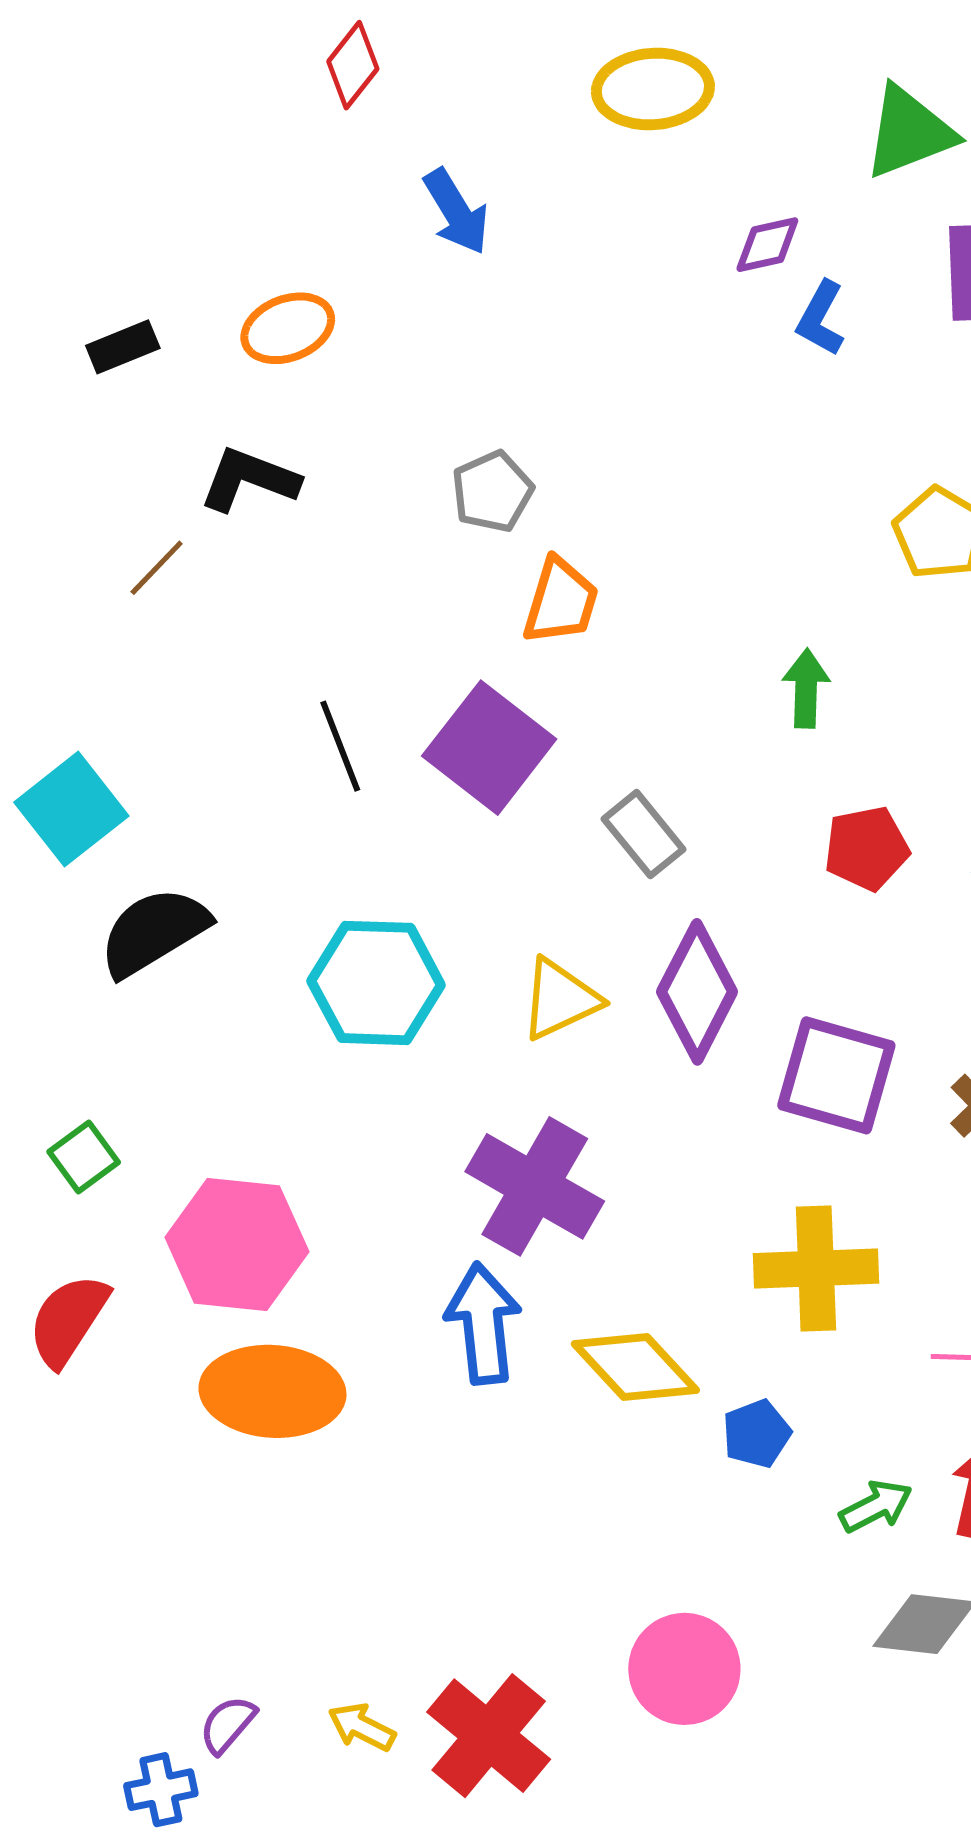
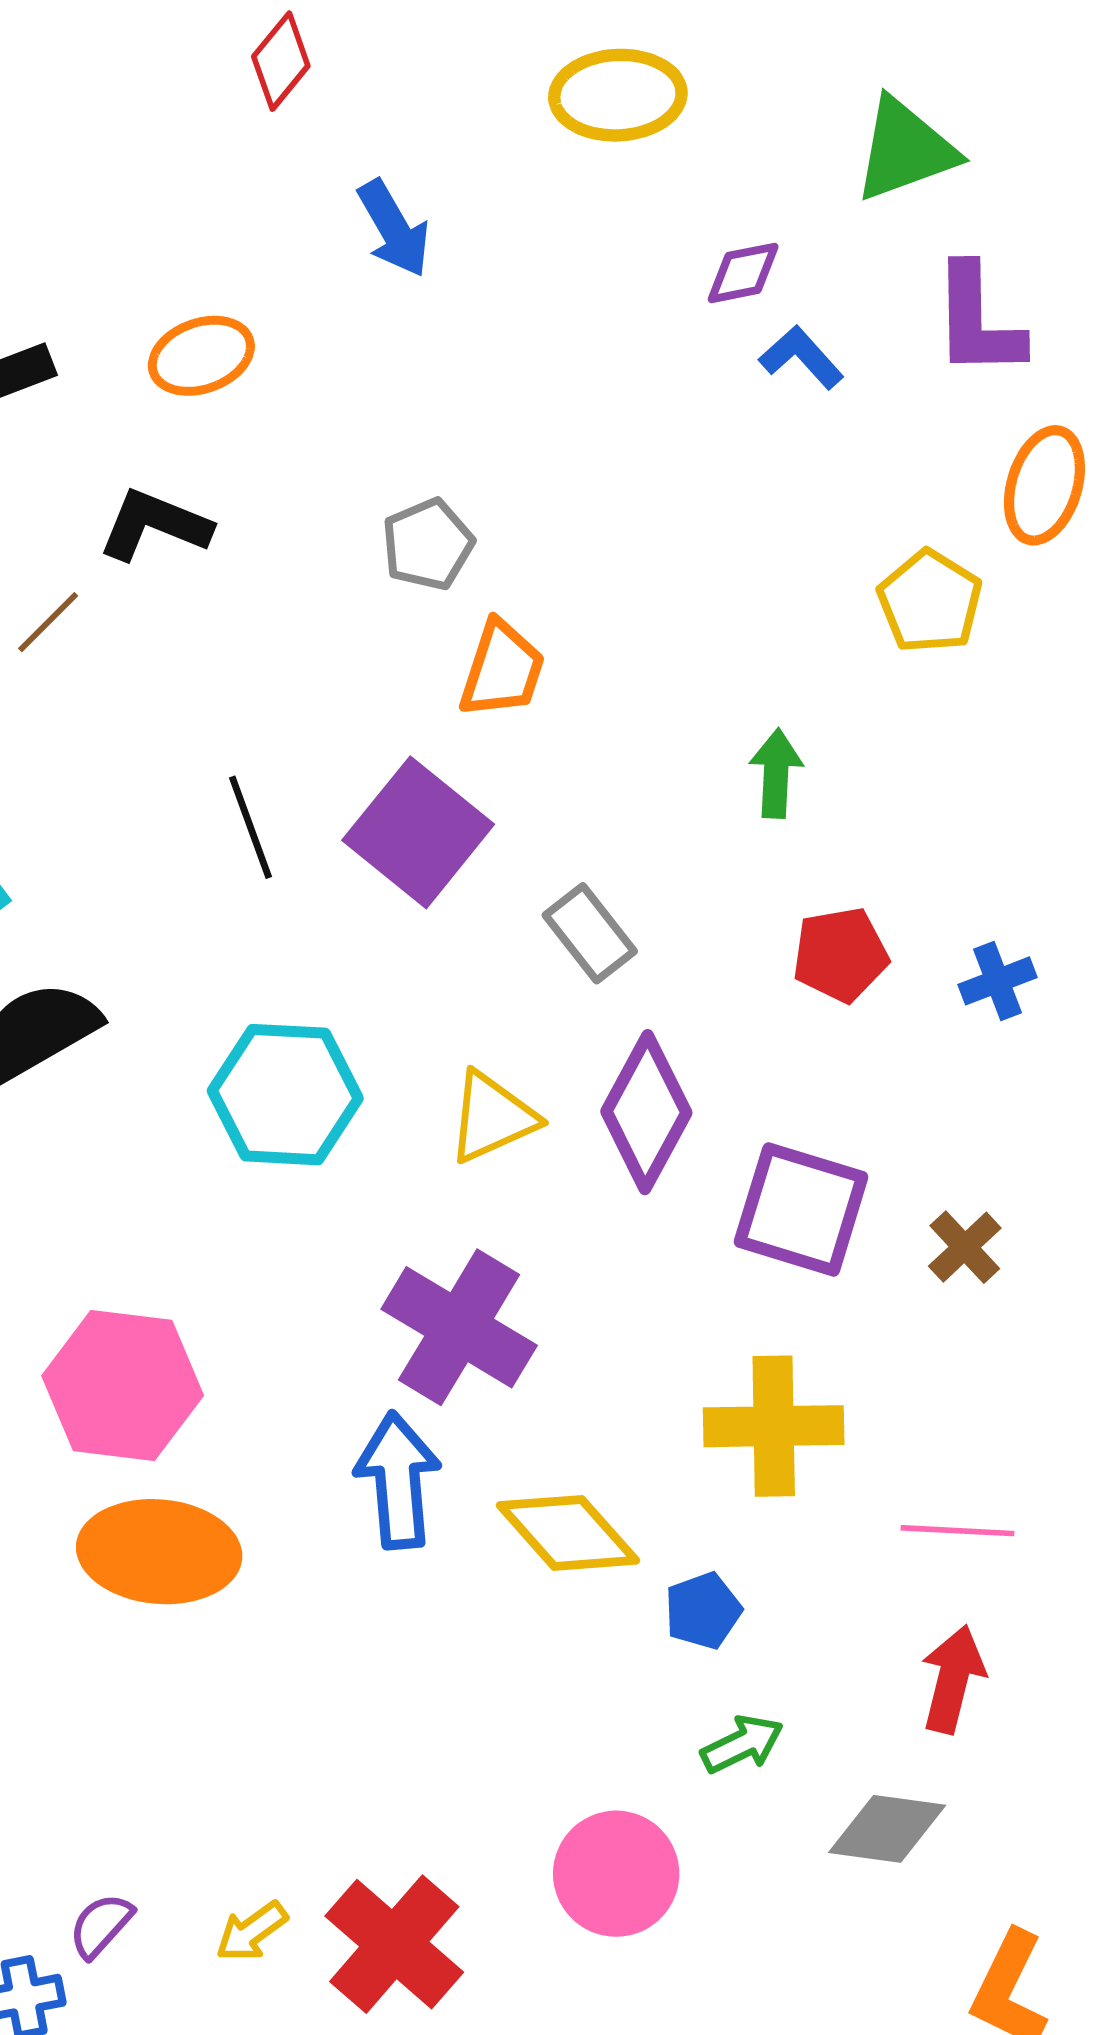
blue L-shape: (821, 318) -> (801, 357), turned 108
green arrow: (876, 1506) -> (742, 1744), moved
yellow arrow: (362, 1727) -> (252, 1931), turned -64

